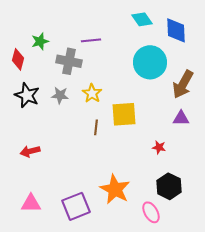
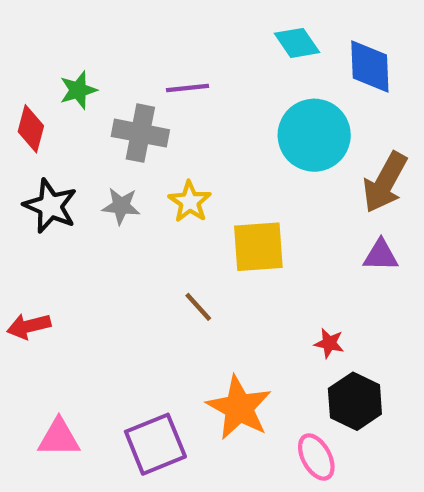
brown line: (96, 127) -> (198, 307), moved, turned -49
red star: (159, 147) -> (329, 343), moved
red arrow: (30, 151) -> (29, 326), moved

